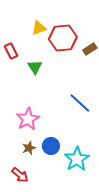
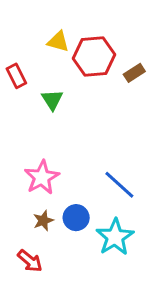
yellow triangle: (39, 28) -> (58, 42), turned 35
blue line: (80, 103) -> (119, 185), moved

